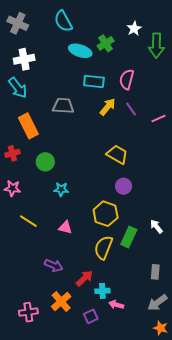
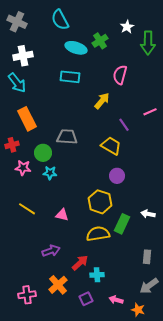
cyan rectangle: (94, 81) -> (70, 77), moved
gray trapezoid: (63, 106) -> (67, 137), moved
purple line: (131, 109) -> (124, 125), moved
pink star: (12, 188) -> (23, 168), moved
cyan star: (61, 189) -> (50, 173), moved
white arrow: (156, 226) -> (148, 214), turned -40
yellow semicircle: (103, 248) -> (98, 234), turned 60
purple arrow: (54, 266) -> (51, 251), turned -42
pink arrow: (116, 305) -> (116, 300), moved
orange star: (161, 328) -> (138, 310), moved

